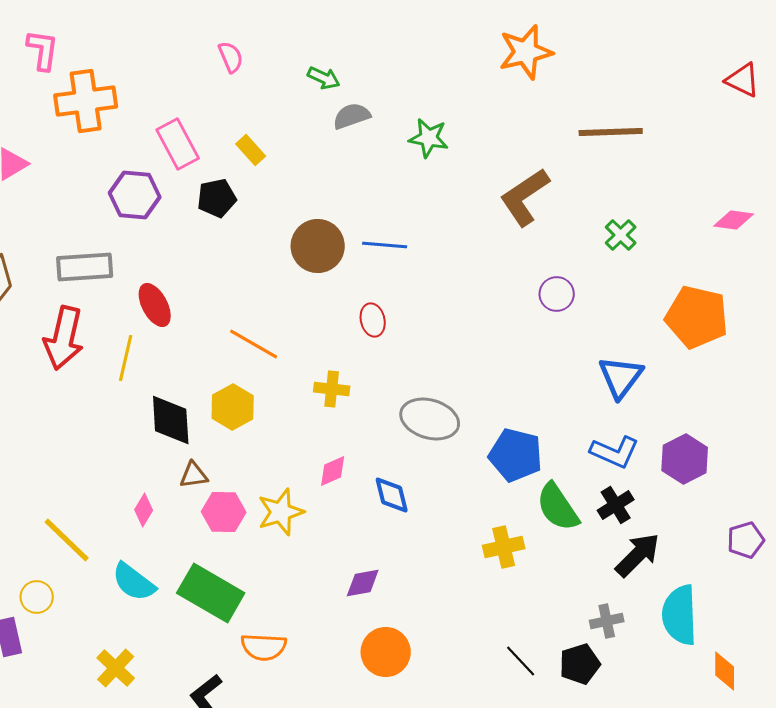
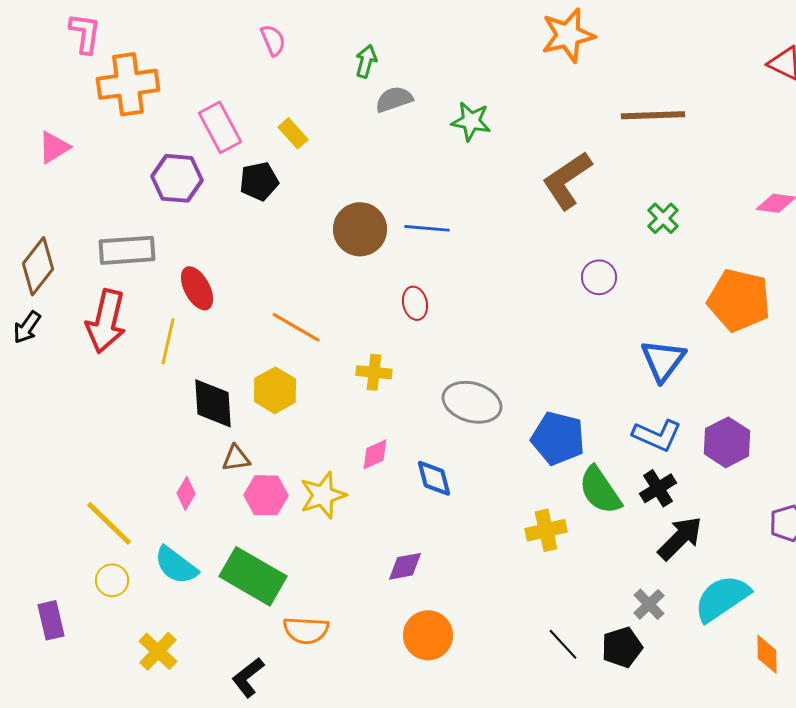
green arrow: (324, 78) -> (366, 61), turned -100
yellow circle: (37, 597) -> (112, 580), moved
cyan semicircle: (680, 615) -> (722, 598), turned 58
gray cross: (607, 621) -> (649, 604), turned -32

